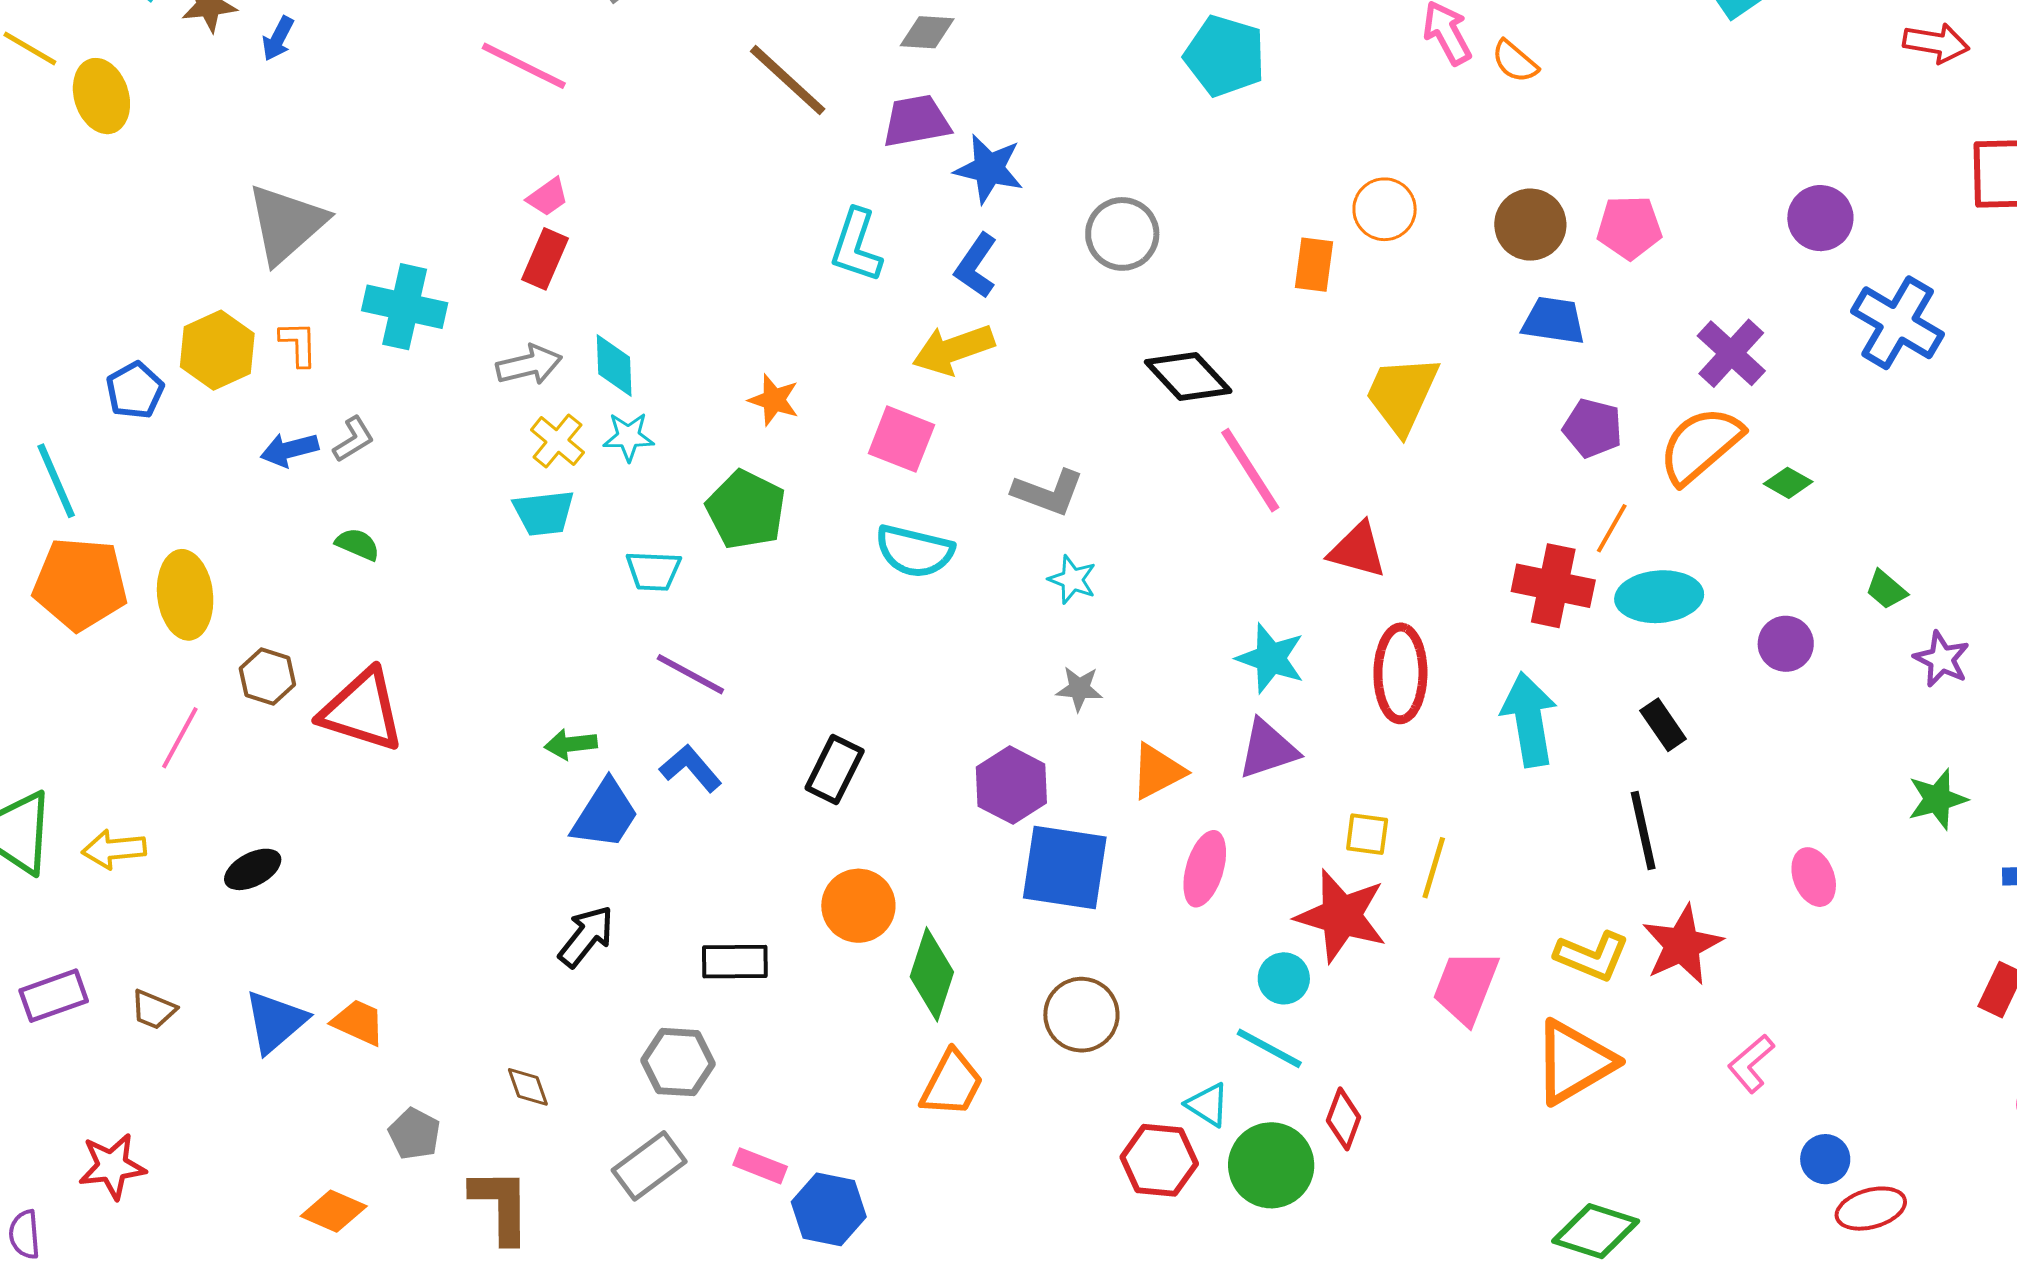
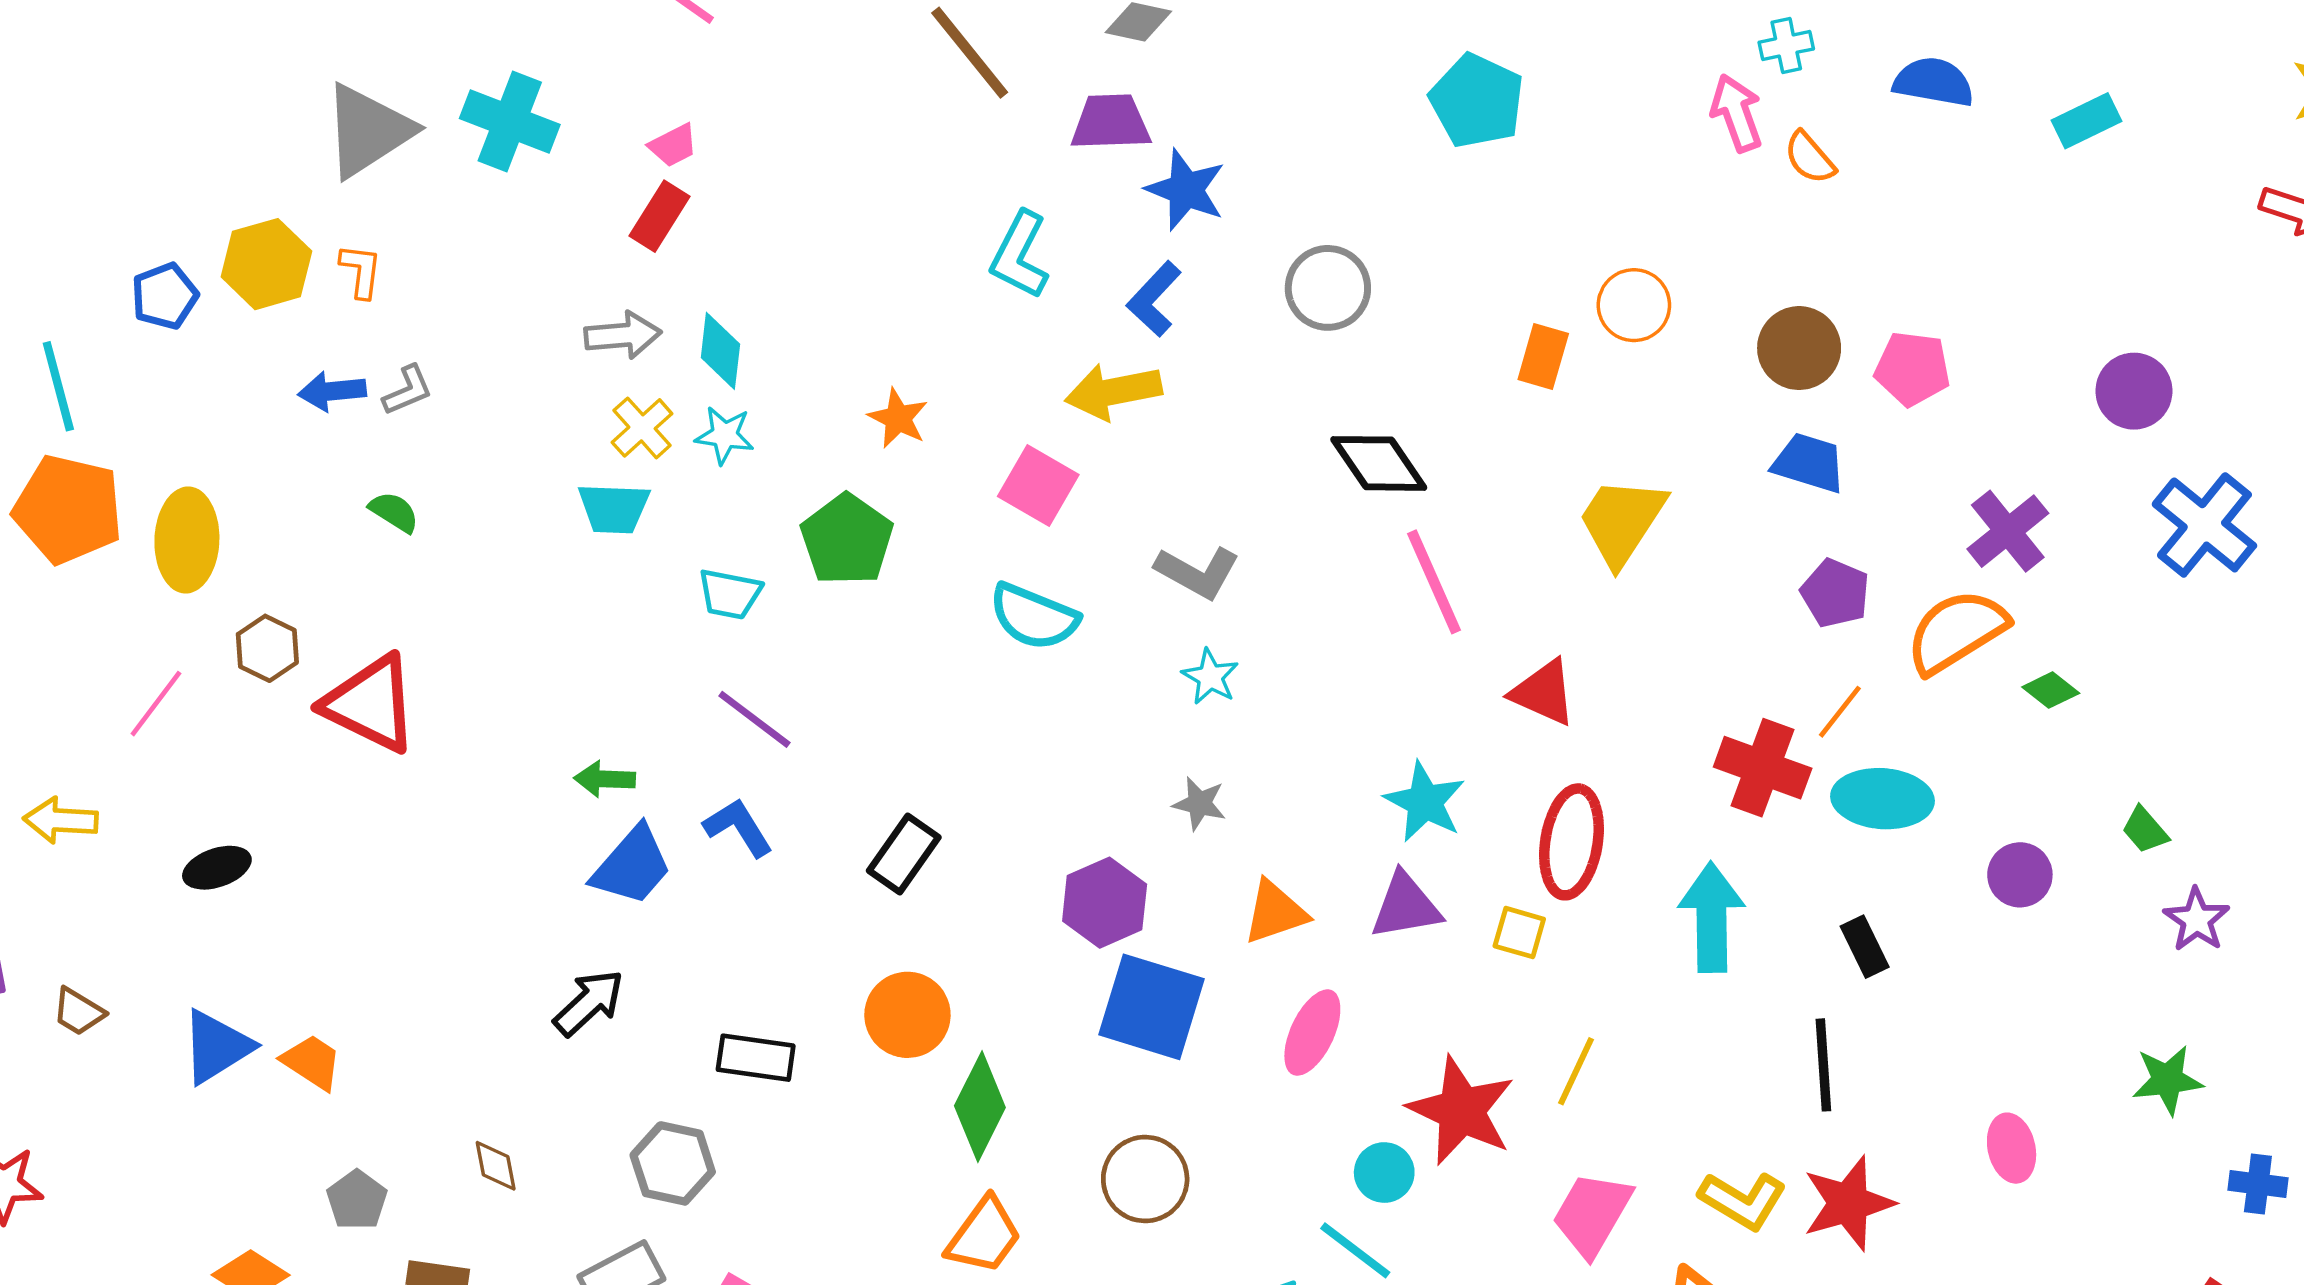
cyan cross: (405, 307) -> (510, 122), moved
yellow square: (1367, 834) -> (1519, 933), moved

